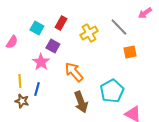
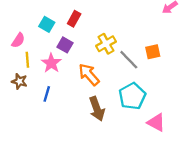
gray line: (119, 27) -> (129, 60), moved
yellow cross: (89, 33) -> (106, 44), moved
yellow line: (20, 81) -> (27, 60), moved
brown star: (22, 101) -> (19, 81), moved

